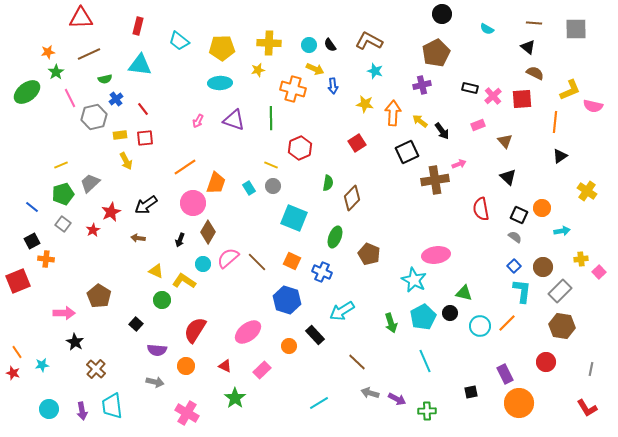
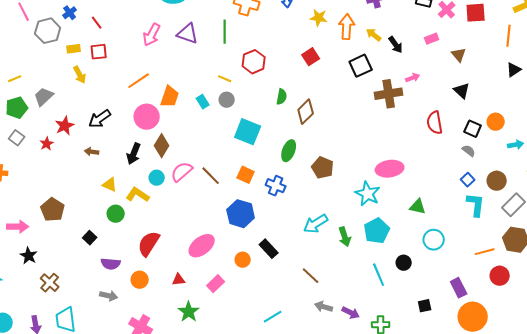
pink arrow: (198, 121) -> (152, 35), size x1.6
black arrow: (180, 240) -> (134, 154), size x1.5
cyan arrow: (342, 311) -> (316, 224), moved
black circle: (450, 313) -> (404, 263), moved
orange line: (507, 323) -> (485, 252), moved, turned 30
red triangle: (225, 366) -> (179, 280), turned -32

